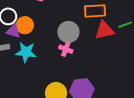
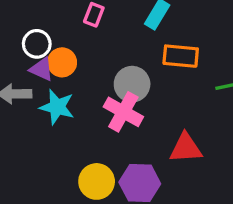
red triangle: (104, 30) -> (186, 148), moved
pink cross: (66, 49) -> (123, 112), size x1.6

